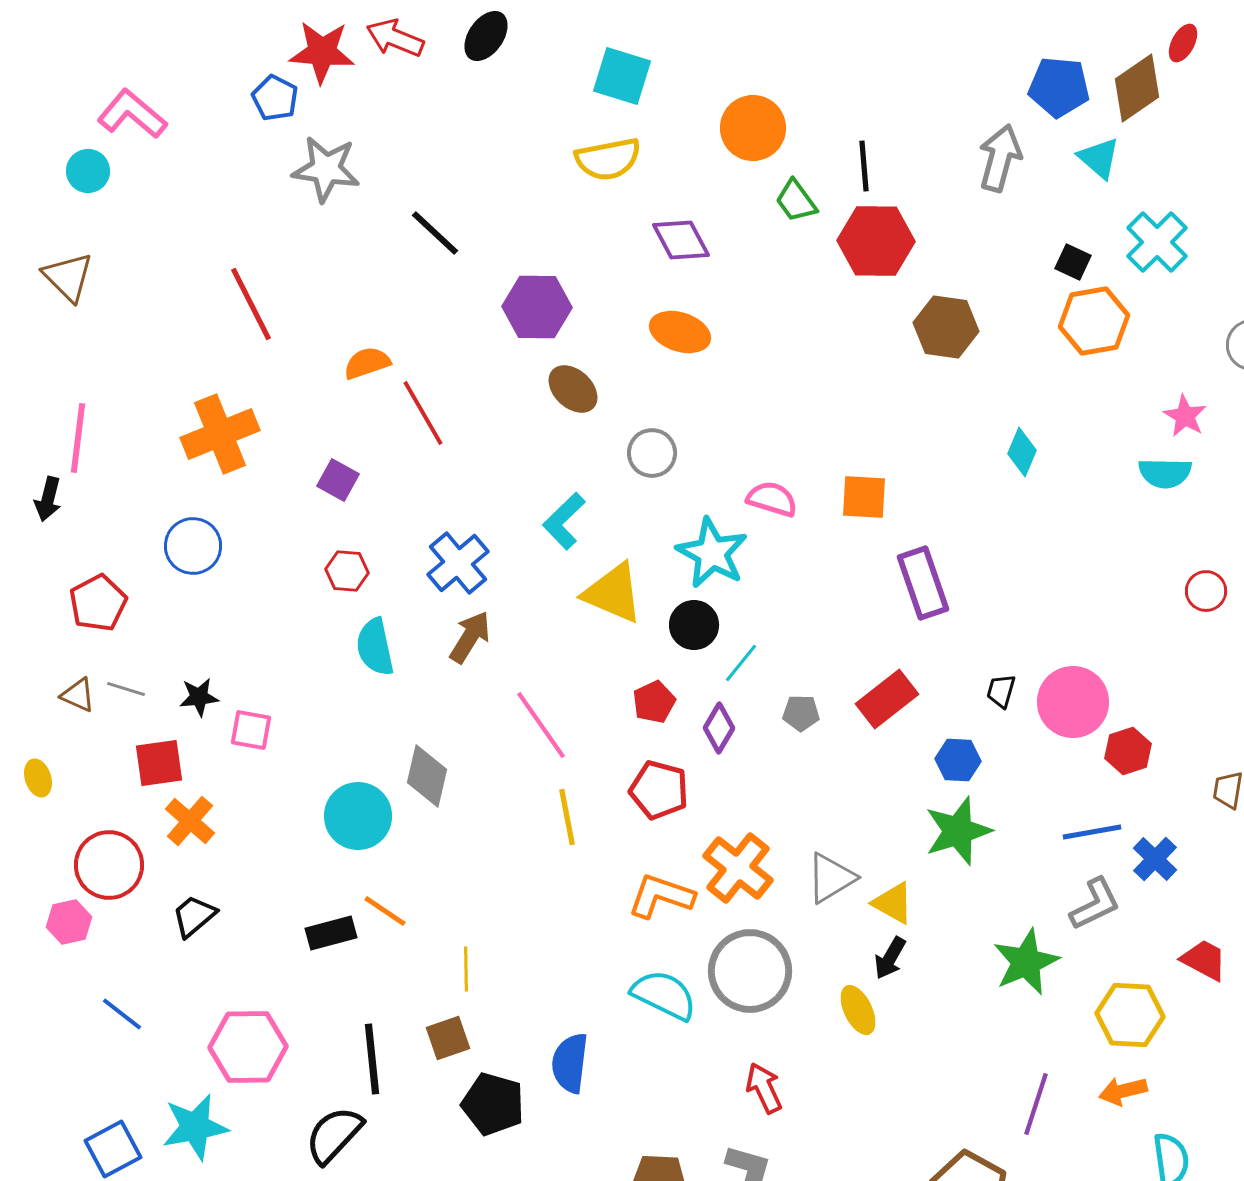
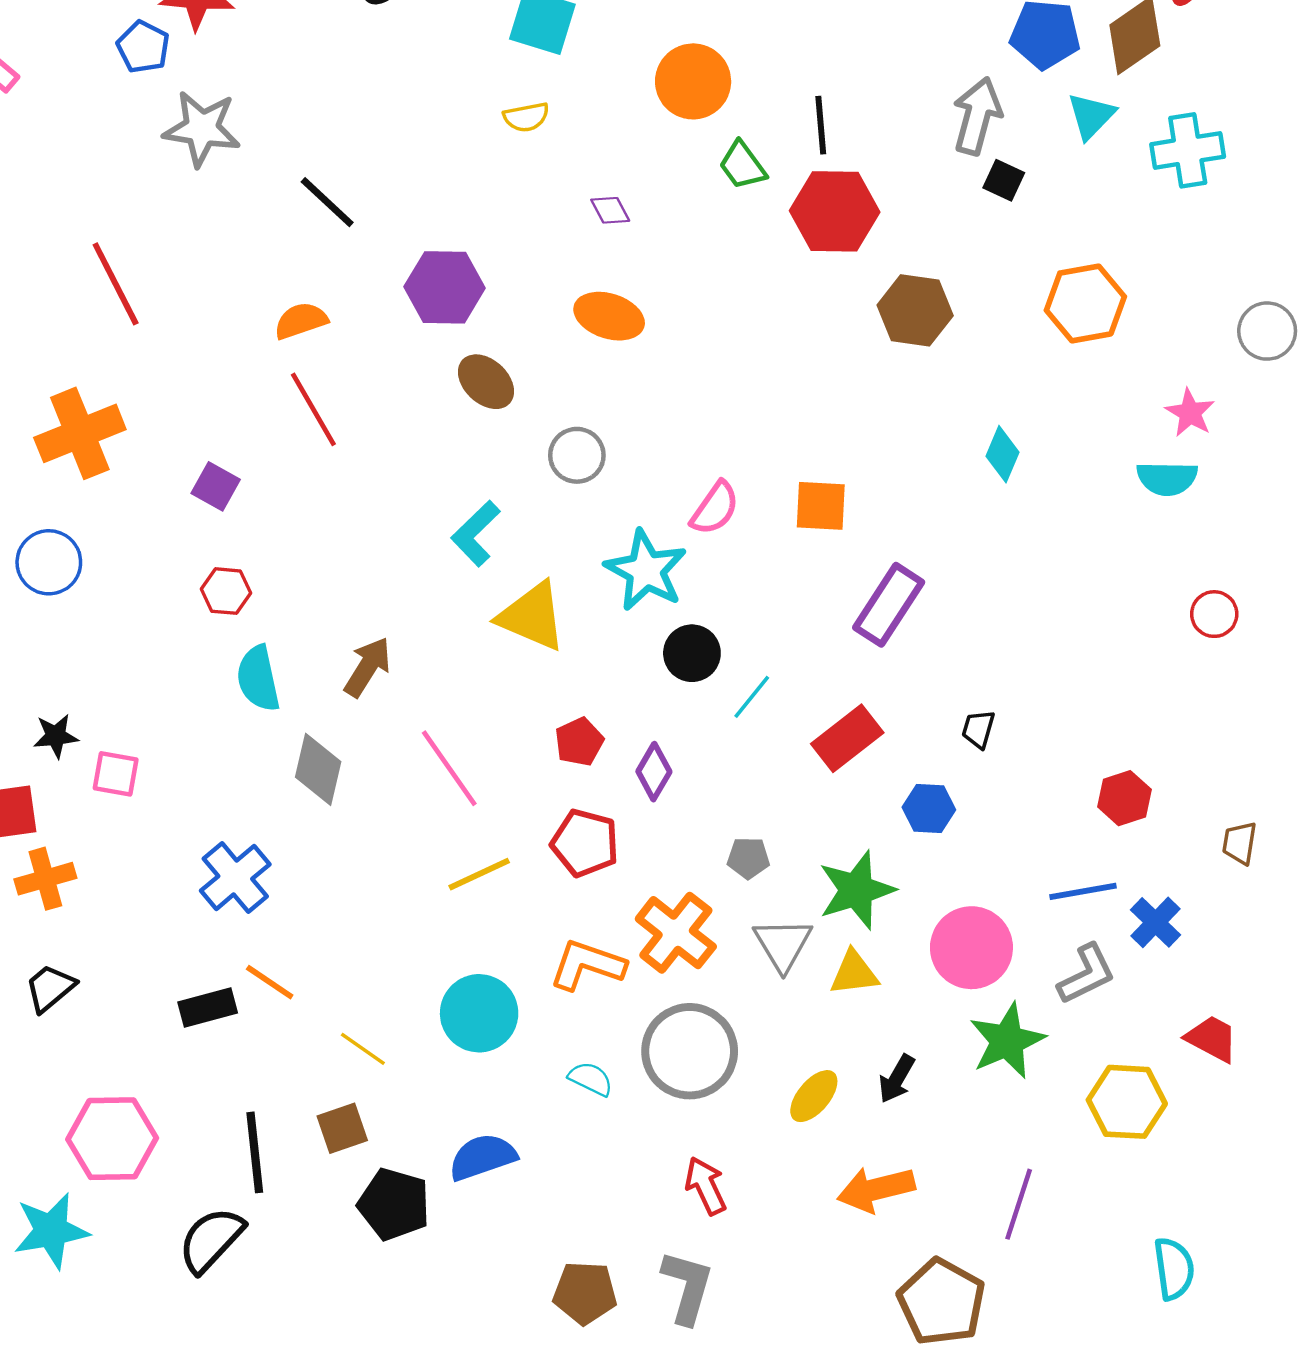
cyan triangle: (1099, 158) -> (1091, 116), turned 33
yellow semicircle: (608, 159) -> (526, 117), size x0.6
purple diamond: (681, 240) -> (610, 210), size x0.6
cyan cross: (1157, 242) -> (1188, 150), moved, turned 36
black square: (1073, 262) -> (1004, 180), moved
orange semicircle: (367, 363) -> (301, 321), moved
pink semicircle: (772, 499) -> (715, 508), turned 108
blue cross: (458, 563) -> (235, 878), moved
purple rectangle: (923, 583) -> (889, 605), turned 52
black circle: (694, 625) -> (692, 653), moved
cyan line: (741, 663) -> (752, 697), moved
pink circle: (1073, 702) -> (971, 948), moved
gray pentagon: (801, 713) -> (748, 858), moved
gray diamond: (427, 776) -> (318, 769), moved
cyan circle: (358, 816) -> (479, 1013), moved
yellow line: (567, 817) -> (479, 874), turned 76
orange cross: (190, 821) -> (45, 879), turned 33
green star: (958, 831) -> (856, 890), moved
gray triangle: (831, 878) -> (783, 944), turned -30
yellow triangle: (893, 903) -> (854, 973), turned -36
black arrow: (890, 958) -> (897, 1079), moved
yellow line: (466, 969) -> (363, 1049), turned -54
cyan semicircle: (664, 995) -> (591, 1079), size x0.6
yellow ellipse: (858, 1010) -> (814, 1096), turned 66
blue semicircle: (570, 1063) -> (483, 1157), turned 64
orange arrow: (1123, 1091) -> (876, 1189), moved, size x1.4

